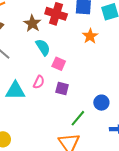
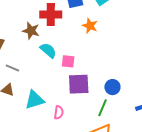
pink semicircle: (39, 82) -> (59, 112), moved
purple square: (62, 89) -> (79, 84), size x1.6
blue circle: (101, 103) -> (112, 87), moved

